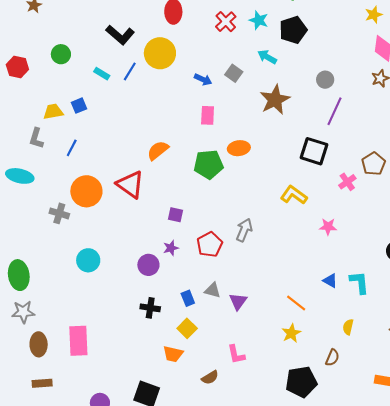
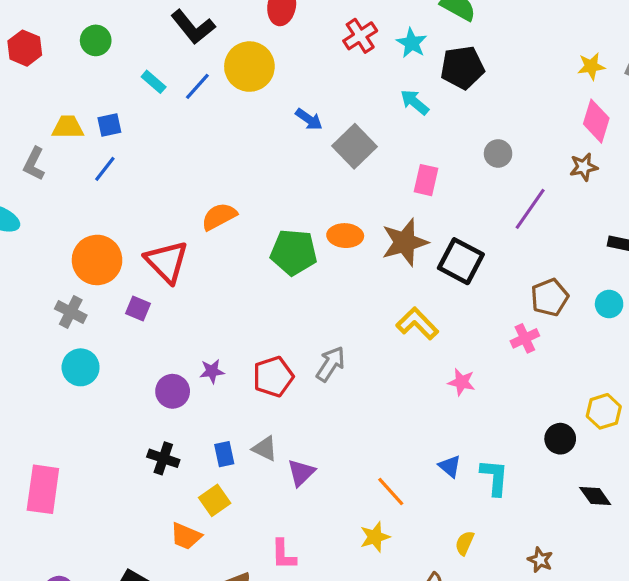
gray square: (234, 73) -> (354, 146), moved, size x1.5
brown star: (275, 100) -> (405, 242), moved
purple line: (334, 111) -> (530, 209), moved
pink rectangle: (208, 115) -> (426, 180), moved
blue line: (72, 148) -> (105, 169), moved
pink cross: (347, 182) -> (525, 338), moved
gray cross: (59, 213) -> (71, 312), moved
purple square: (175, 215) -> (138, 309), moved

